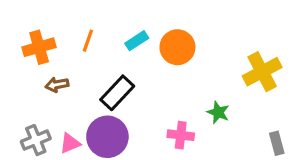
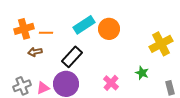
orange line: (88, 41) -> (46, 33), moved, turned 72
cyan rectangle: (137, 41) -> (84, 25), size x1.5
green star: (218, 112) -> (142, 73), moved
pink cross: (181, 135) -> (111, 83), turned 35

